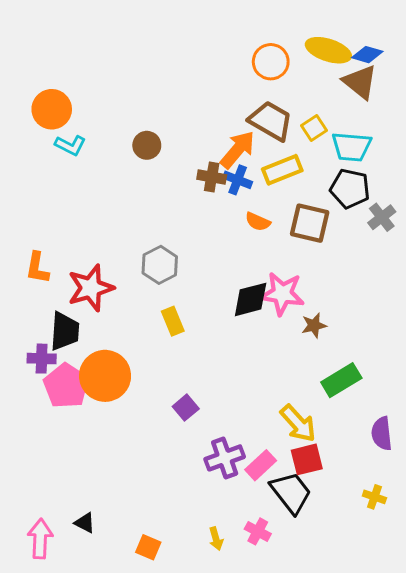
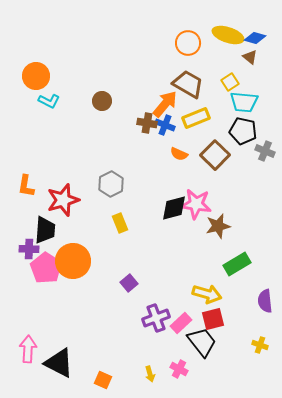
brown triangle: (360, 82) -> (250, 57), size x0.6
yellow square: (314, 128) -> (230, 82), moved
gray cross: (382, 217) -> (265, 151), turned -30
brown square: (310, 223) -> (215, 155), turned 32
brown star: (314, 325) -> (218, 226), size x1.4
yellow arrow: (298, 423) -> (207, 294), turned -32
black triangle: (85, 523) -> (59, 363), size x2.0
pink arrow: (40, 539) -> (28, 349), moved

